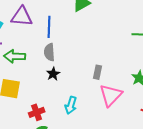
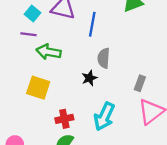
gray semicircle: (49, 52) -> (104, 58), moved
cyan arrow: (71, 105) -> (104, 116), size x1.4

